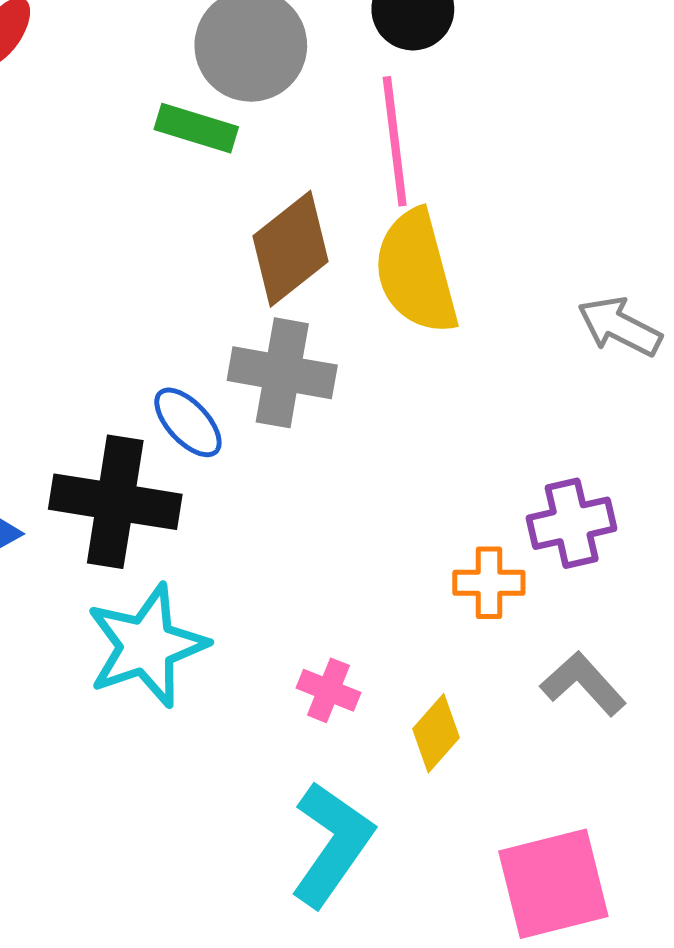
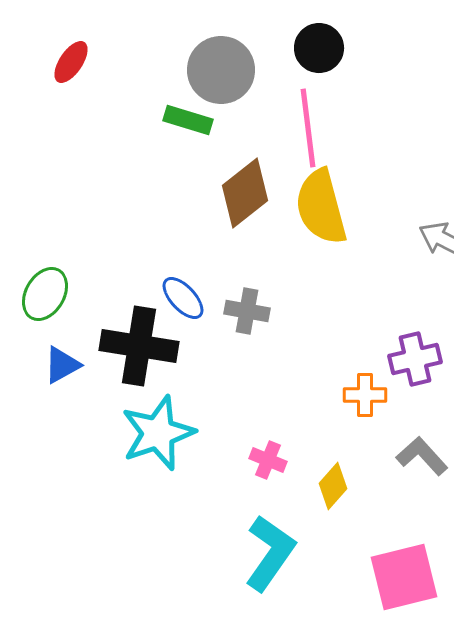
gray cross: (282, 373) -> (247, 311), moved, size x0.7

